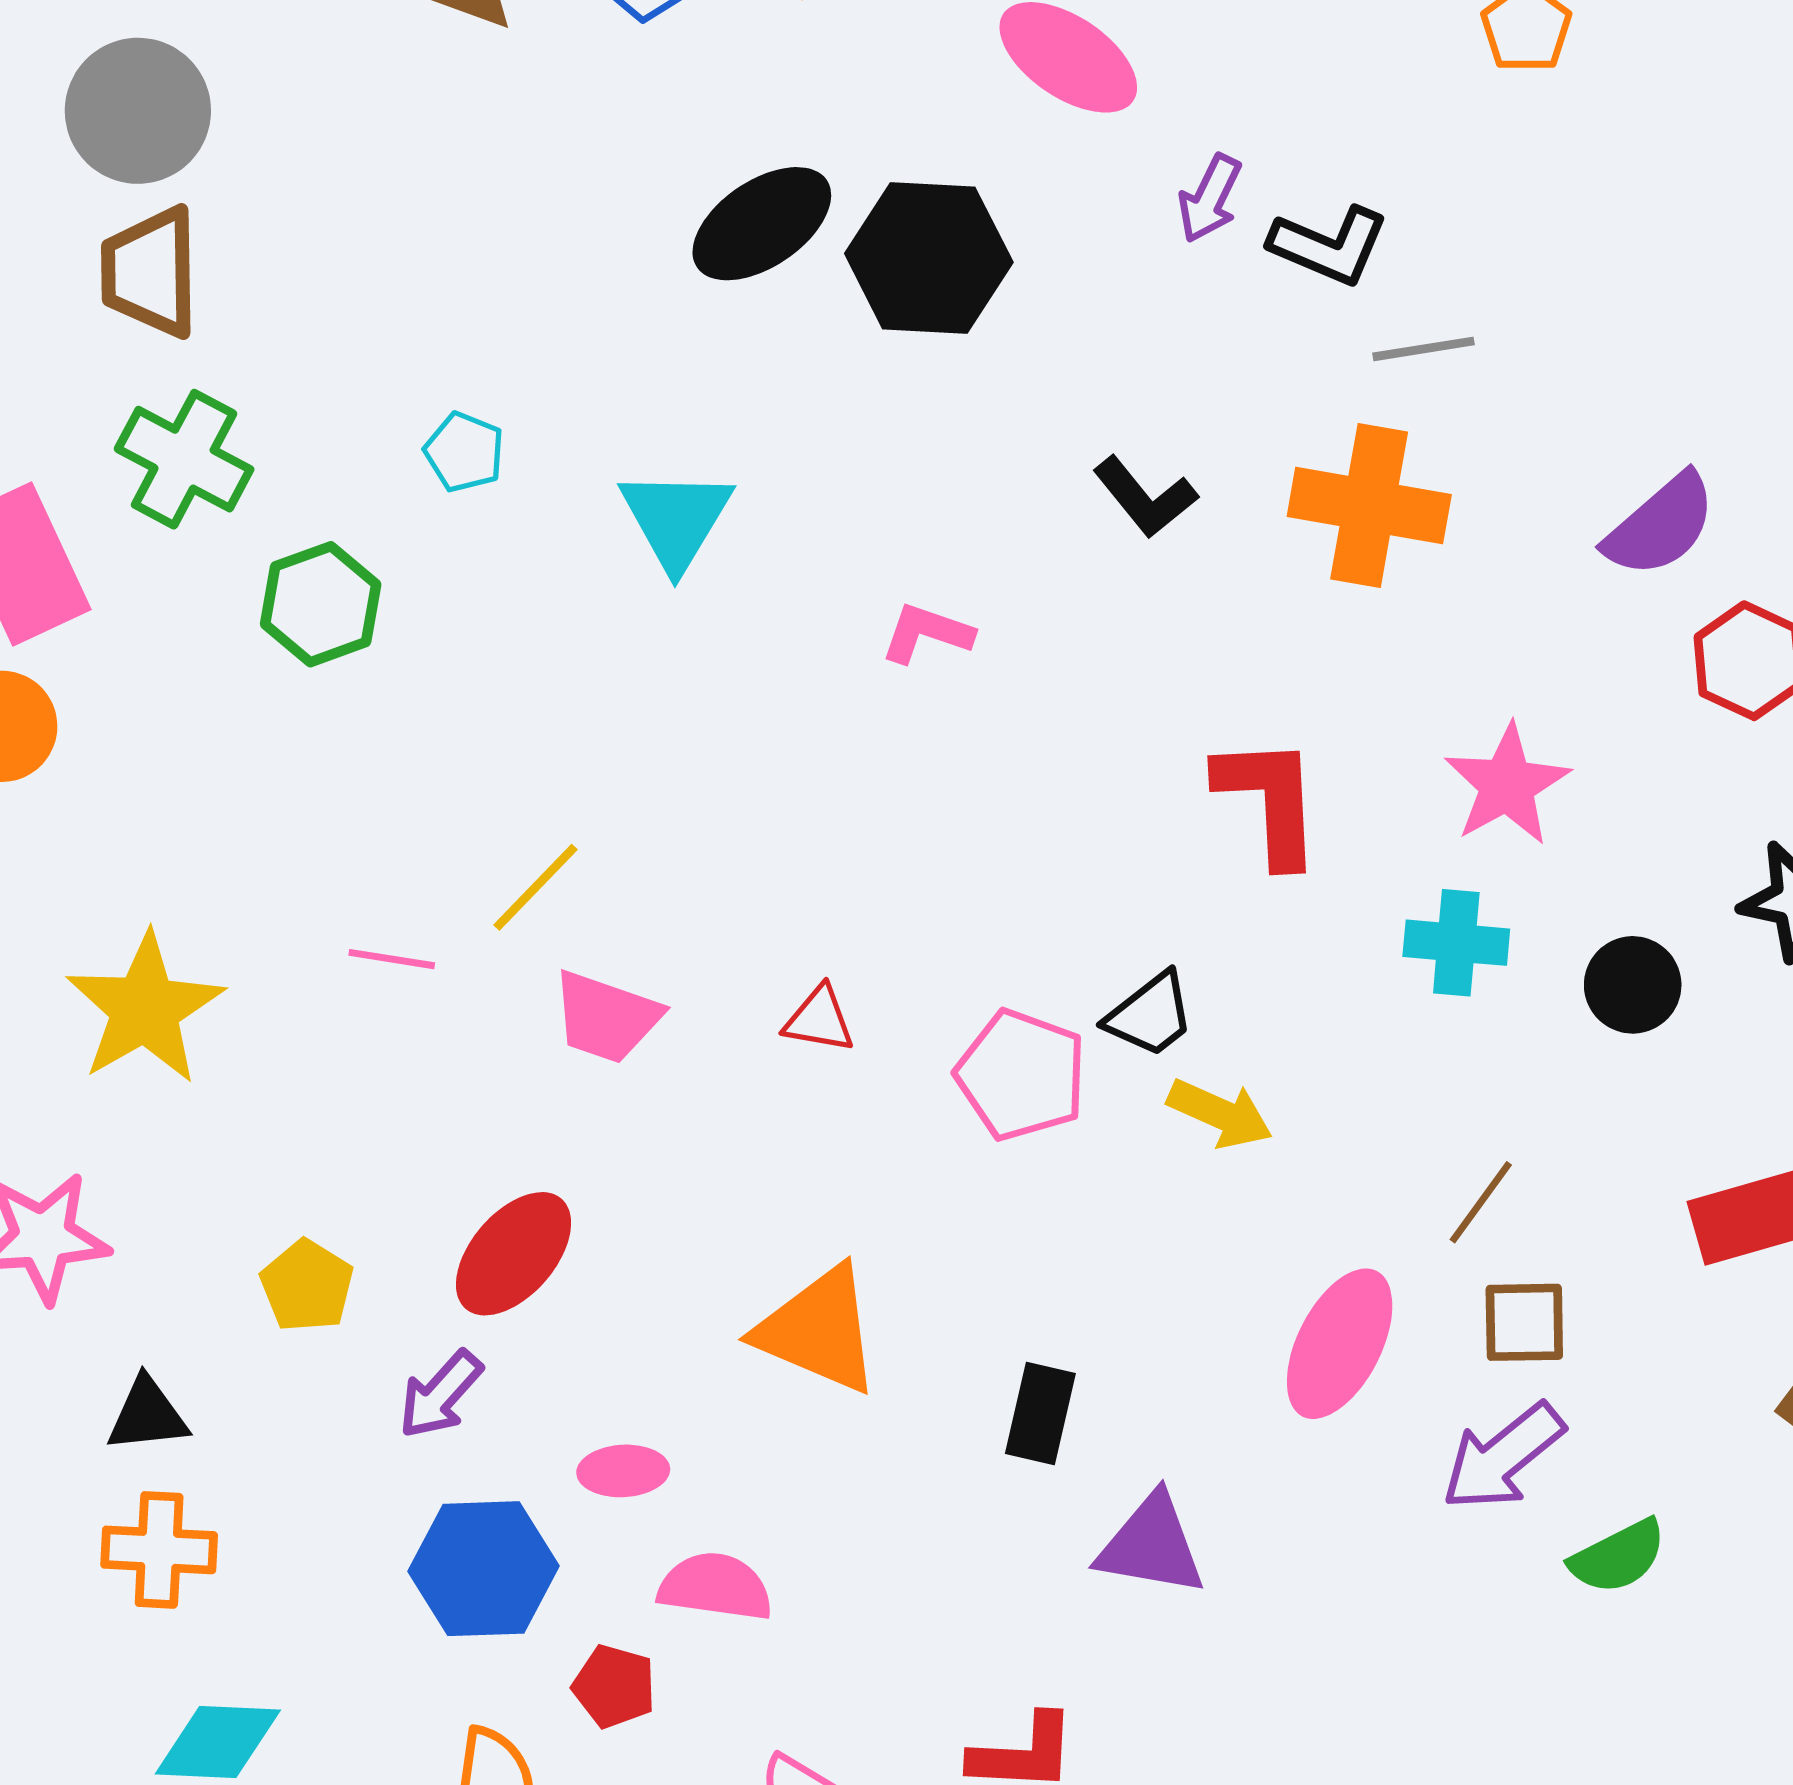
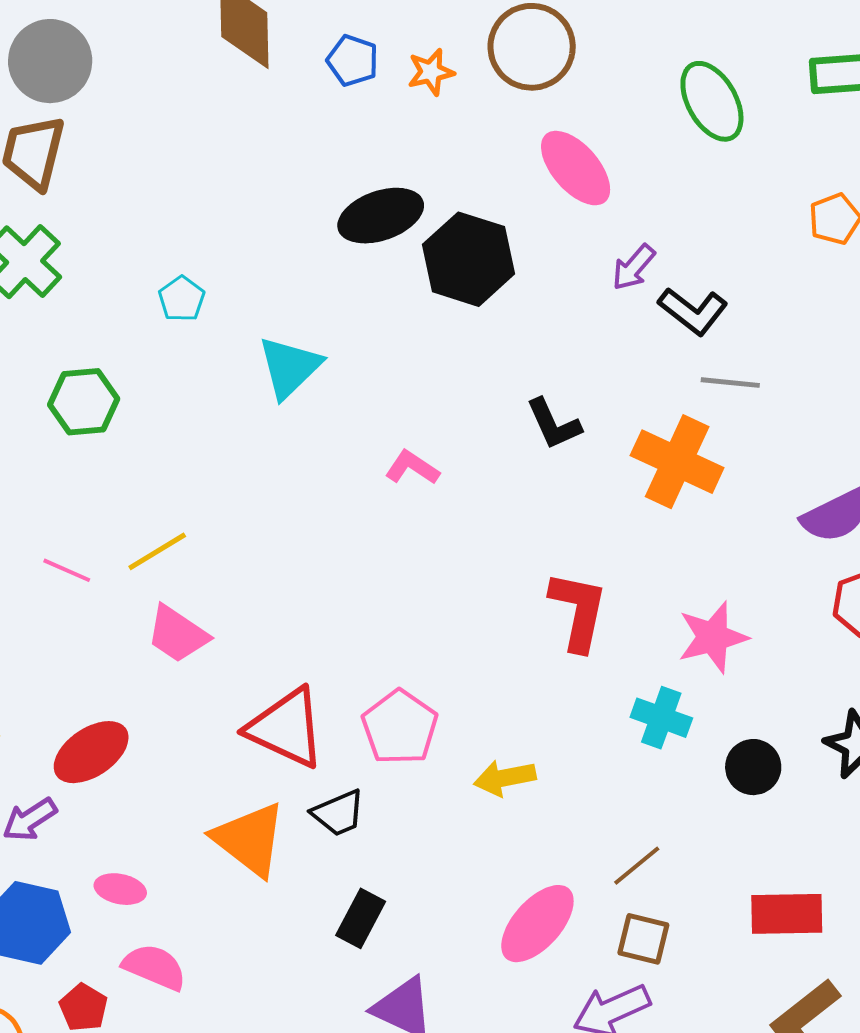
green hexagon: (321, 604) -> (84, 402), moved
black trapezoid: (1150, 1015) -> (338, 813), moved
red triangle: (819, 1019) -> (286, 728), moved, size x2.0
yellow arrow: (1220, 1113) -> (505, 778), turned 130

